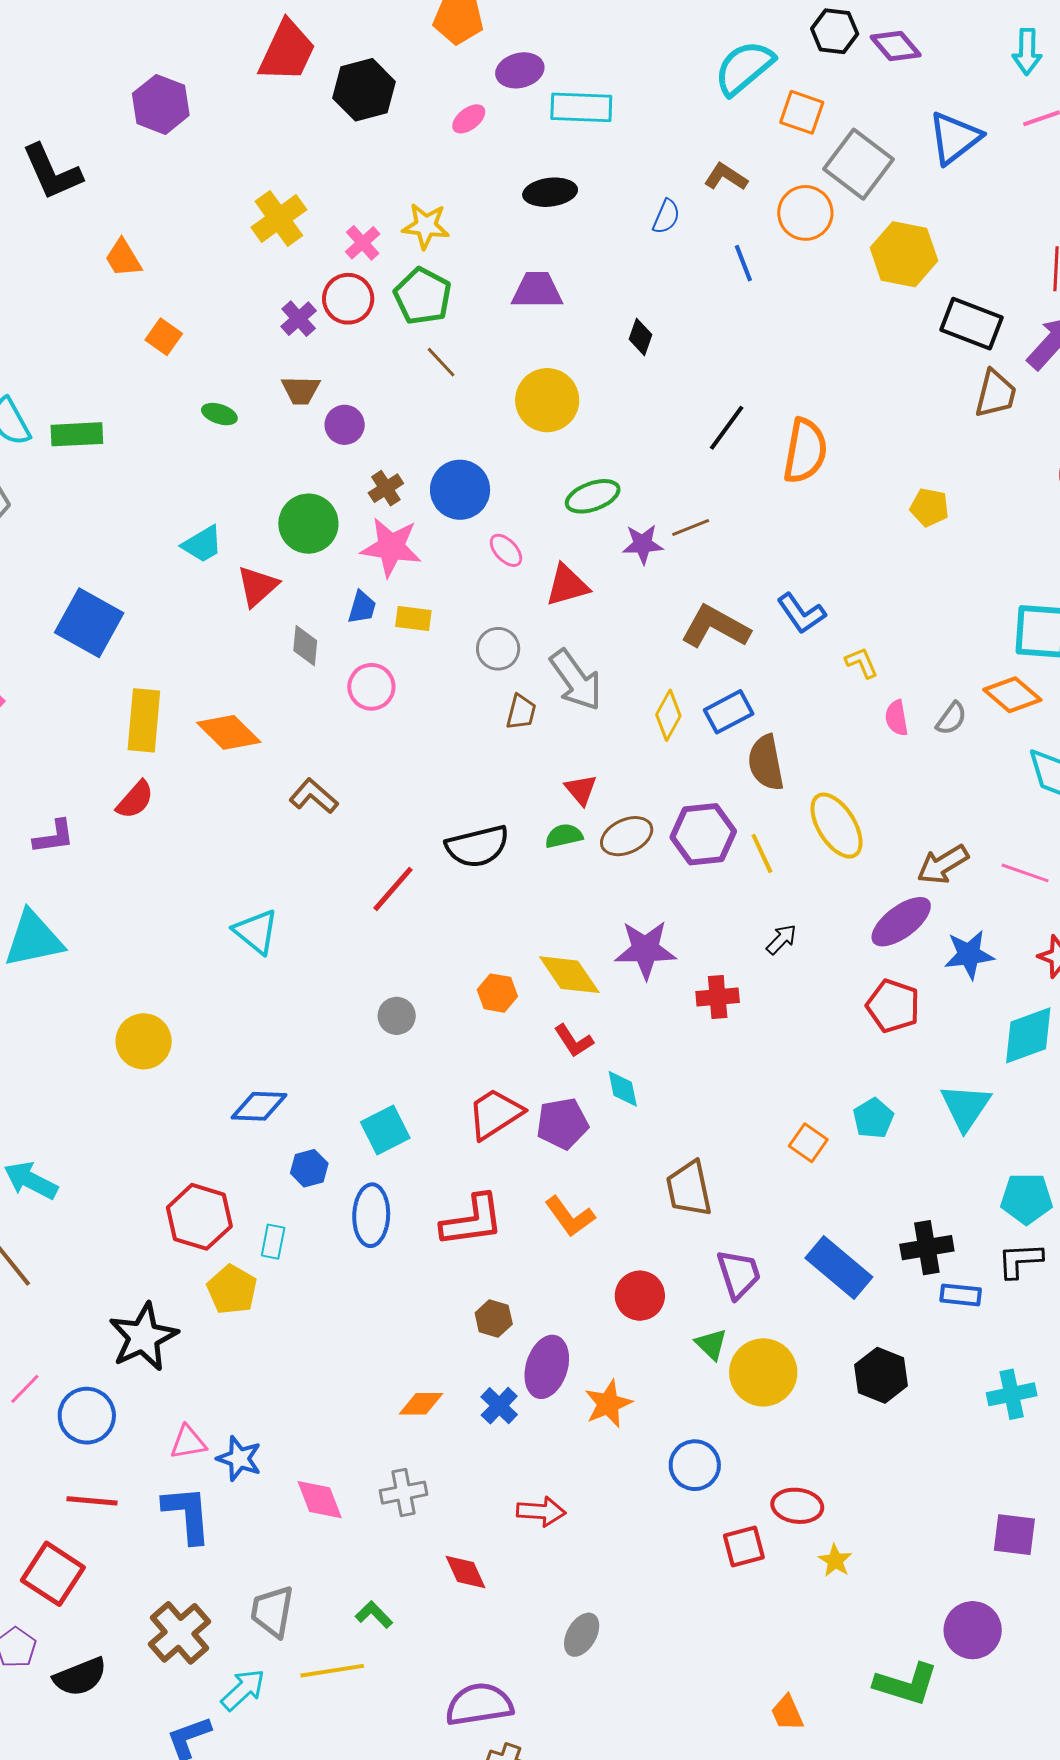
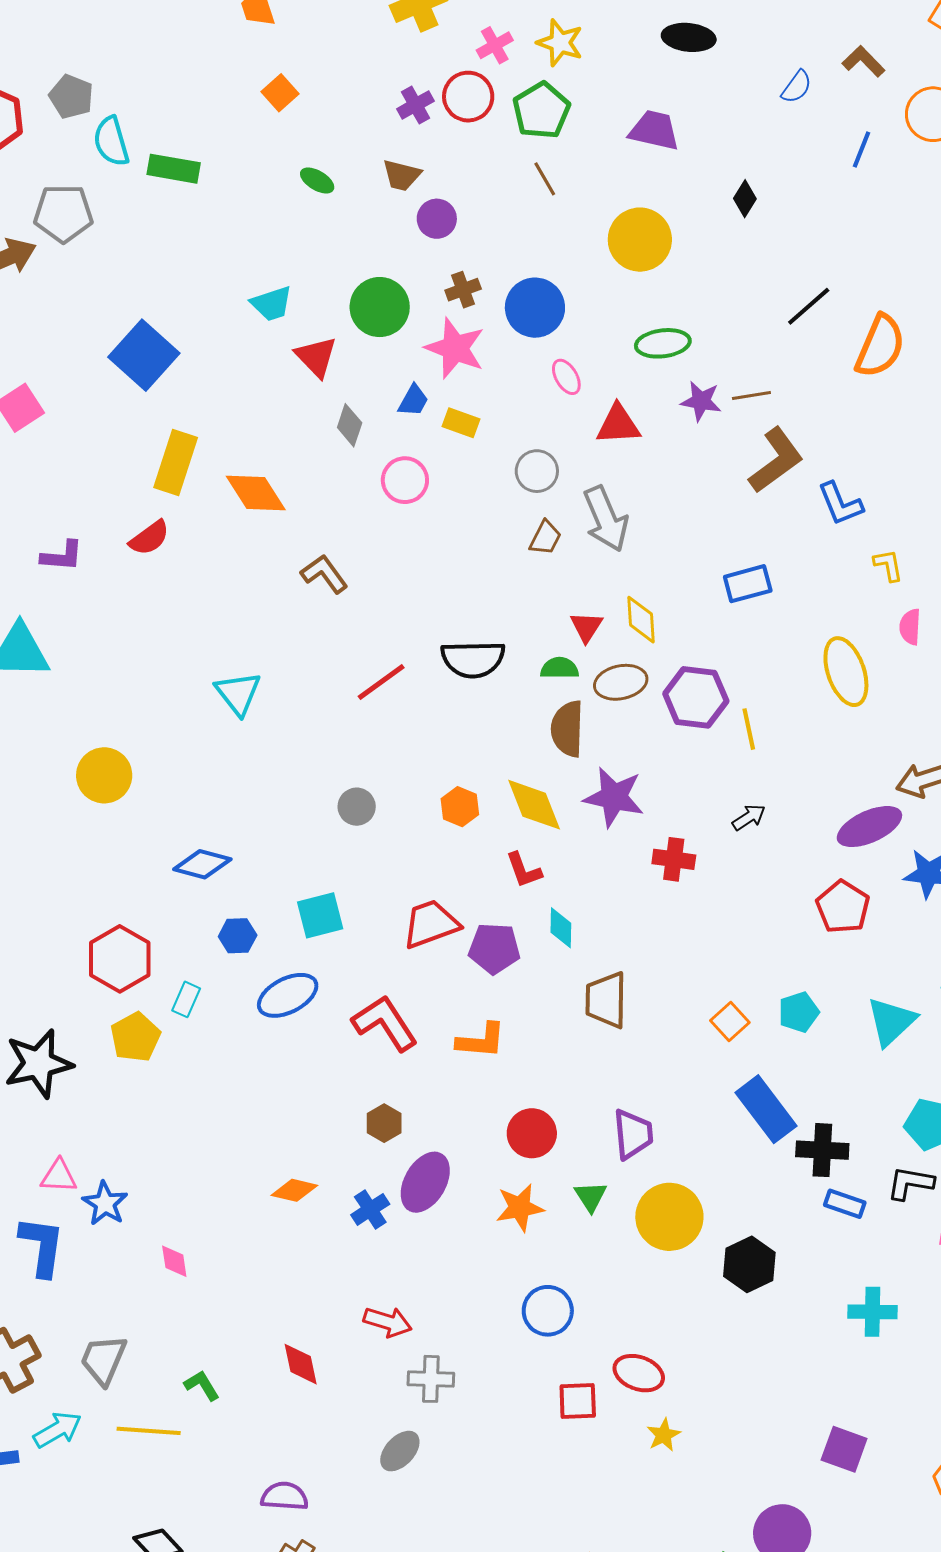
blue line: (743, 263) -> (861, 149), turned 30
red triangle: (258, 586) -> (316, 357), turned -45
brown L-shape: (715, 627) -> (776, 460), moved, turned 102
yellow diamond: (668, 715) -> (641, 620), moved, turned -45
brown semicircle: (766, 763) -> (567, 729), moved
yellow ellipse: (837, 826) -> (846, 672), moved
brown trapezoid: (689, 1189) -> (606, 1000), moved
blue ellipse: (371, 1215) -> (288, 995), turned 48
orange L-shape: (570, 1216) -> (481, 1041), turned -62
red L-shape: (472, 1221) -> (385, 1023), turned -128
blue rectangle: (839, 1267) -> (766, 1109), moved
yellow circle: (763, 1372) -> (669, 1217), moved
orange star: (608, 1404) -> (520, 1208), moved
gray cross: (403, 1493) -> (431, 1379), moved
pink diamond: (320, 1500) -> (174, 1261), size x0.7
purple semicircle: (479, 1704) -> (285, 1496), size x0.7

